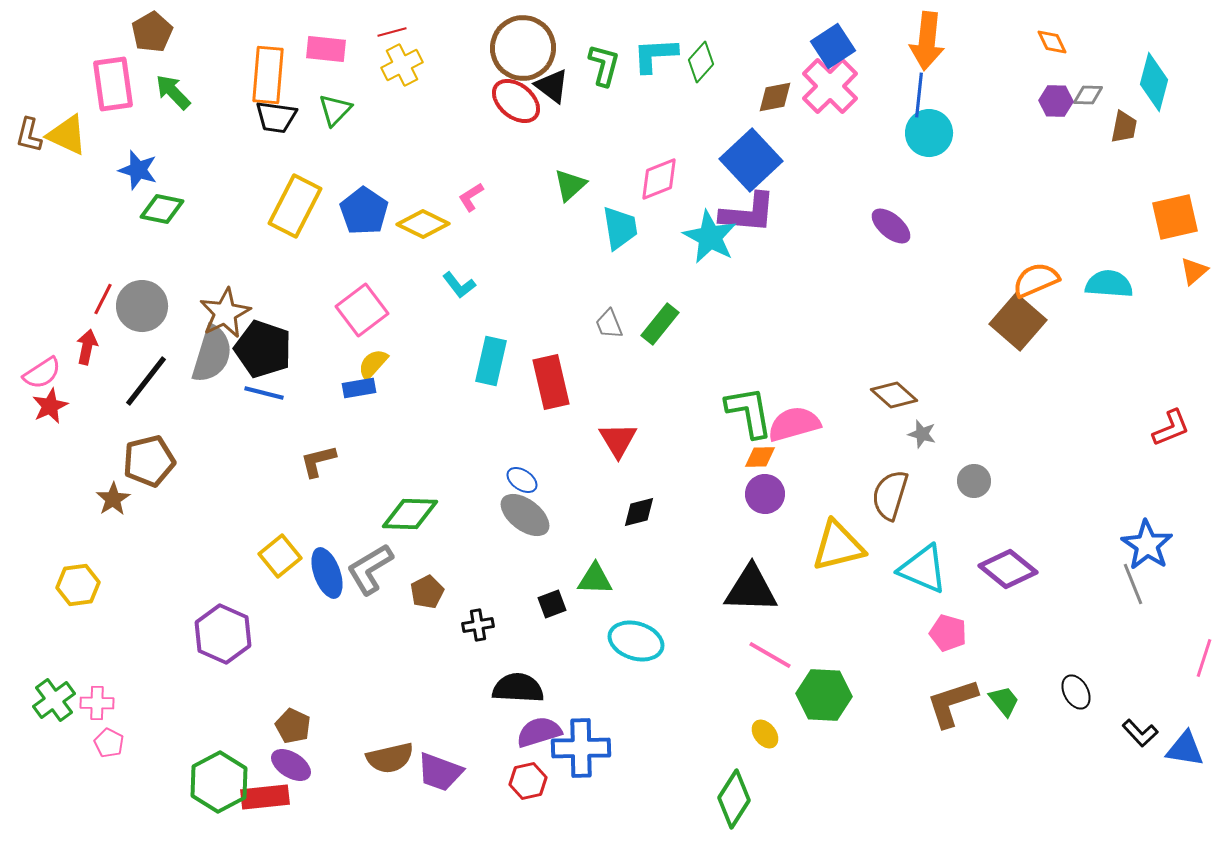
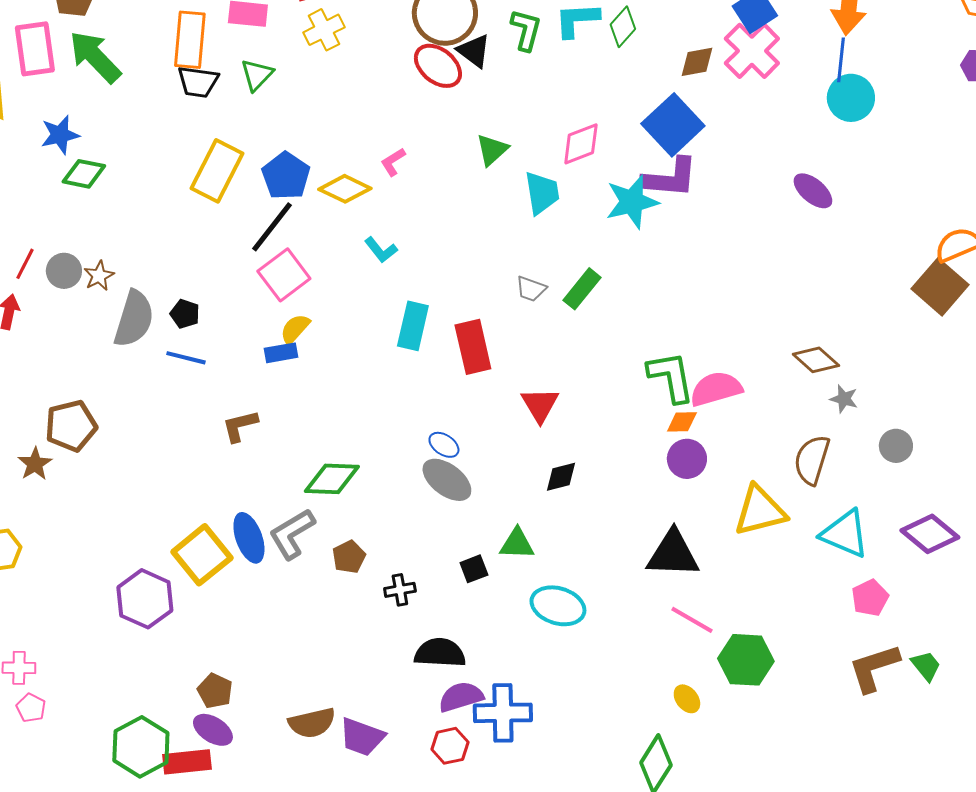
green arrow: (173, 92) -> (95, 57), size x1.5
blue star: (138, 170) -> (60, 135), turned -30
cyan star: (710, 237) -> (632, 202), turned 30
gray circle: (142, 306) -> (64, 271), size x0.7
brown star: (225, 313) -> (99, 276), moved, size x0.6
gray trapezoid: (609, 324) -> (531, 289), turned -48
black pentagon: (263, 349) -> (185, 314), size x0.5
black line: (146, 381) -> (272, 227), moved
yellow square: (280, 556) -> (202, 555), moved, size x1.4
pink pentagon: (948, 633) -> (870, 598), turned 30

